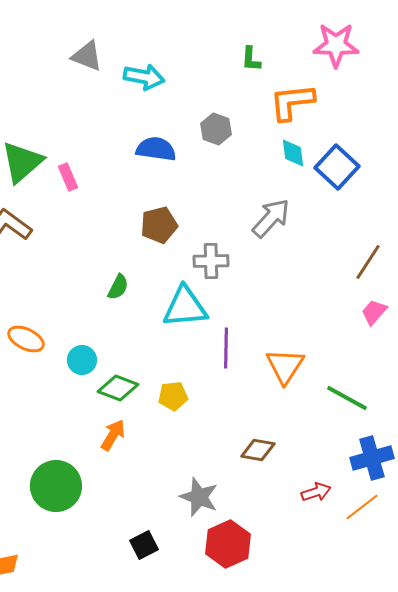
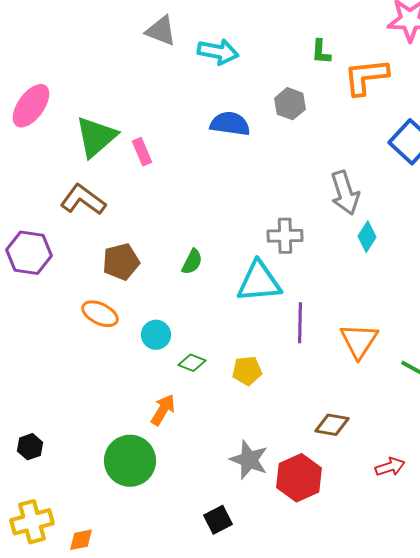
green L-shape: (251, 59) -> (321, 52), moved
cyan diamond: (293, 153) -> (367, 237), moved, turned 40
gray arrow: (271, 218) -> (345, 193), turned 120
brown pentagon: (159, 225) -> (121, 262), moved
green diamond: (118, 388) -> (192, 363), size x0.7
orange arrow: (113, 435) -> (163, 410), moved
gray star: (199, 497) -> (249, 460), moved
red hexagon: (228, 544) -> (299, 478), moved

